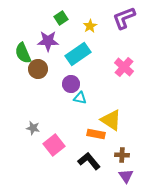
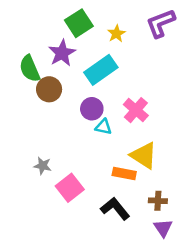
green square: (61, 18) -> (79, 23), size x1.5
purple star: (48, 41) -> (62, 53), turned -30
pink cross: (124, 67) -> (136, 110), moved

